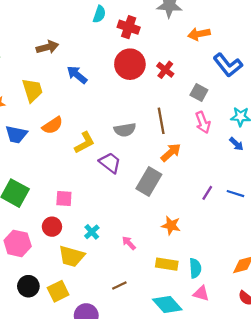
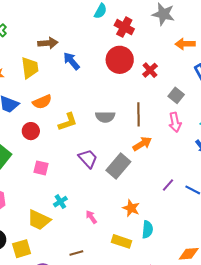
brown arrow: (47, 47) -> (48, 43), moved
purple trapezoid: (110, 163) -> (88, 159), moved
red circle: (52, 227) -> (31, 131), moved
cyan semicircle: (195, 268) -> (147, 229), moved

